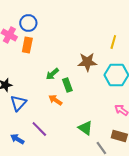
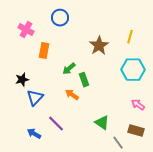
blue circle: (28, 23) -> (60, 18), moved
orange rectangle: (27, 45) -> (44, 51), moved
brown star: (87, 62) -> (99, 46), moved, turned -30

